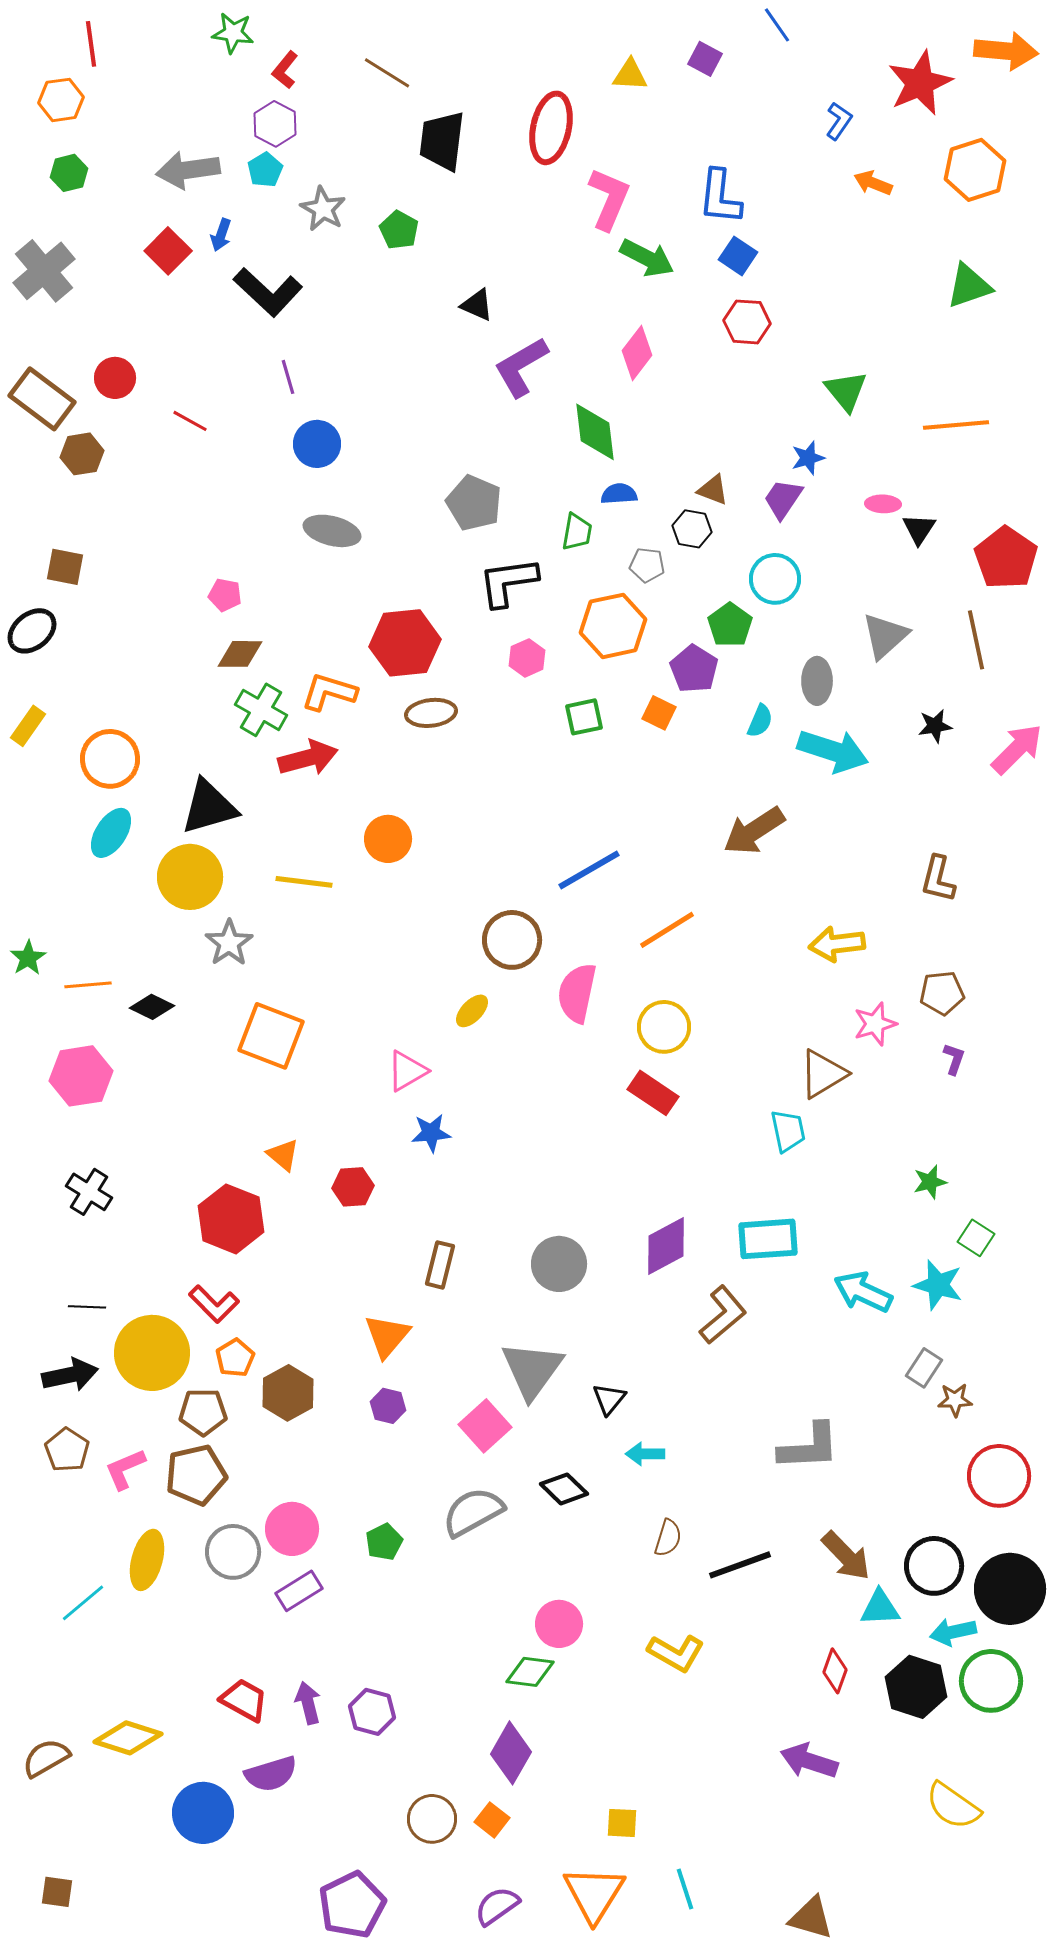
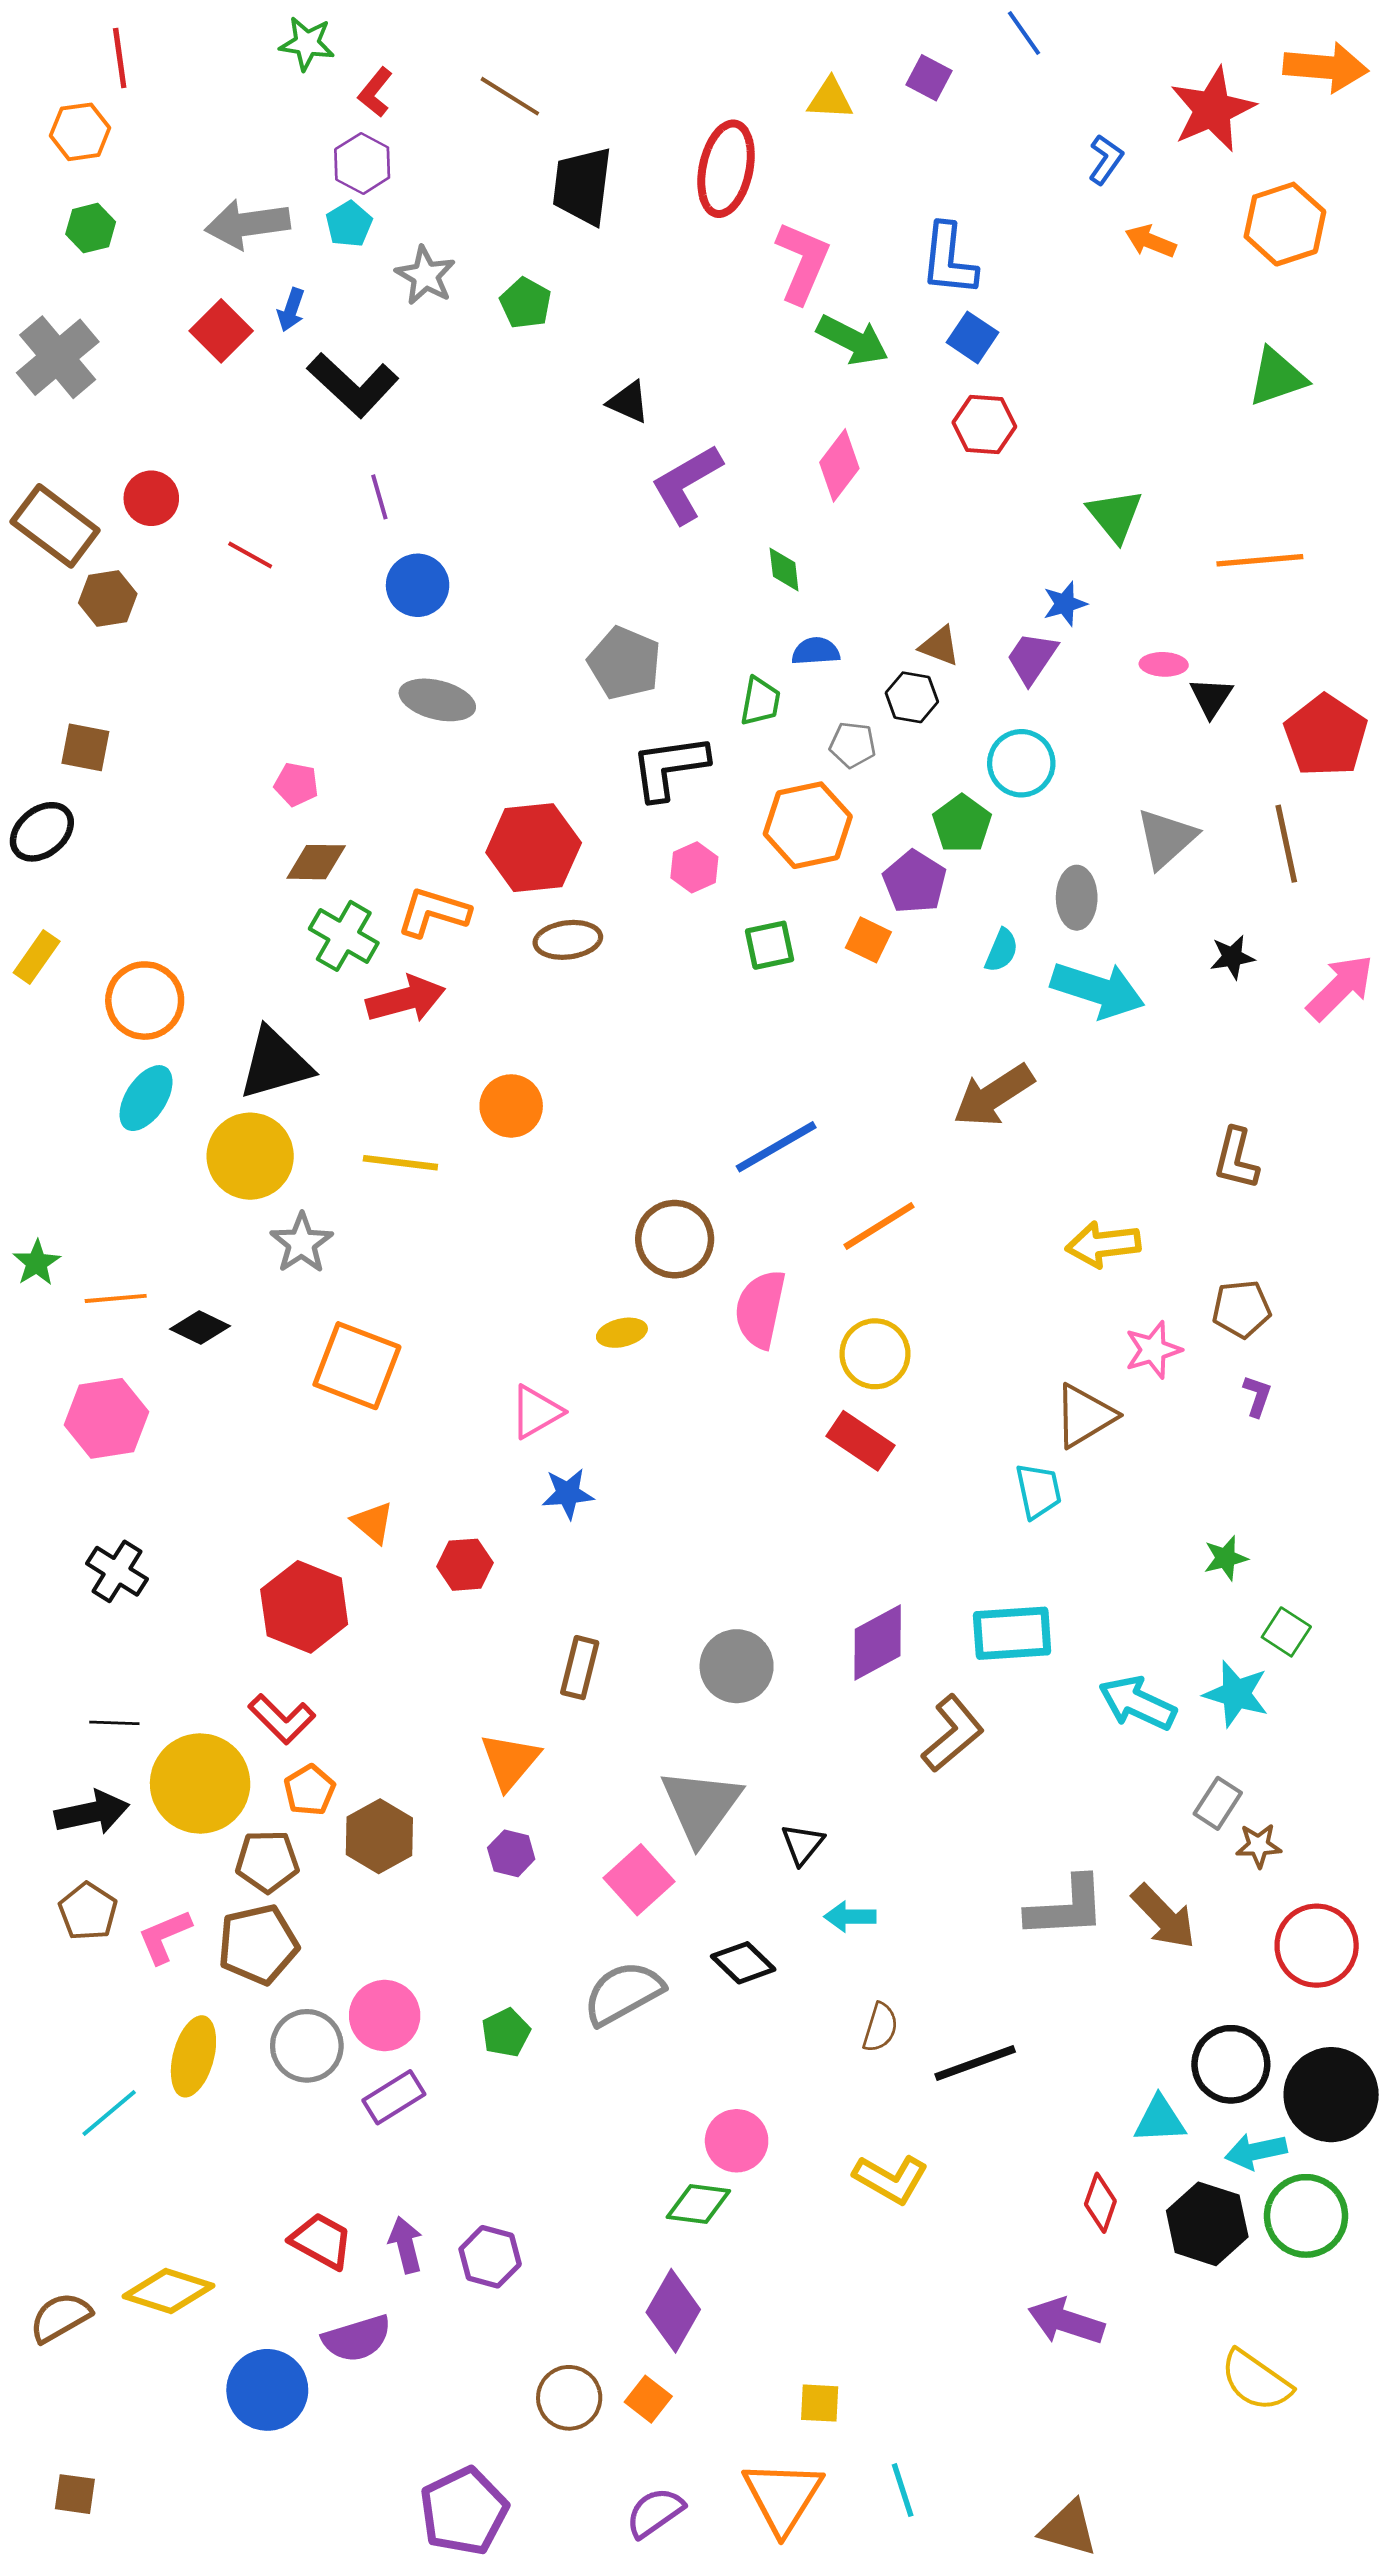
green diamond: (595, 432) -> (784, 569), size x0.6
yellow ellipse: (472, 1011) -> (622, 1333), turned 33
brown arrow: (846, 1556) -> (1164, 1917), moved

